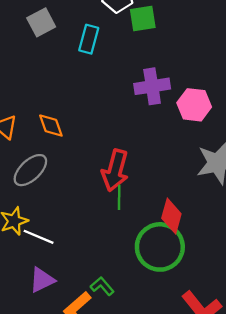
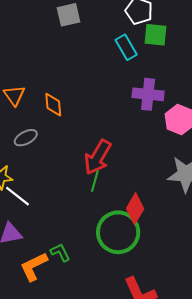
cyan rectangle: (89, 39) -> (126, 47), moved, turned -60
gray ellipse: (30, 170) -> (26, 138), size x0.7

